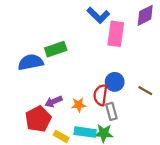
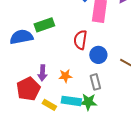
red semicircle: (100, 95) -> (80, 40), moved
purple arrow: (53, 102) -> (42, 73), turned -63

